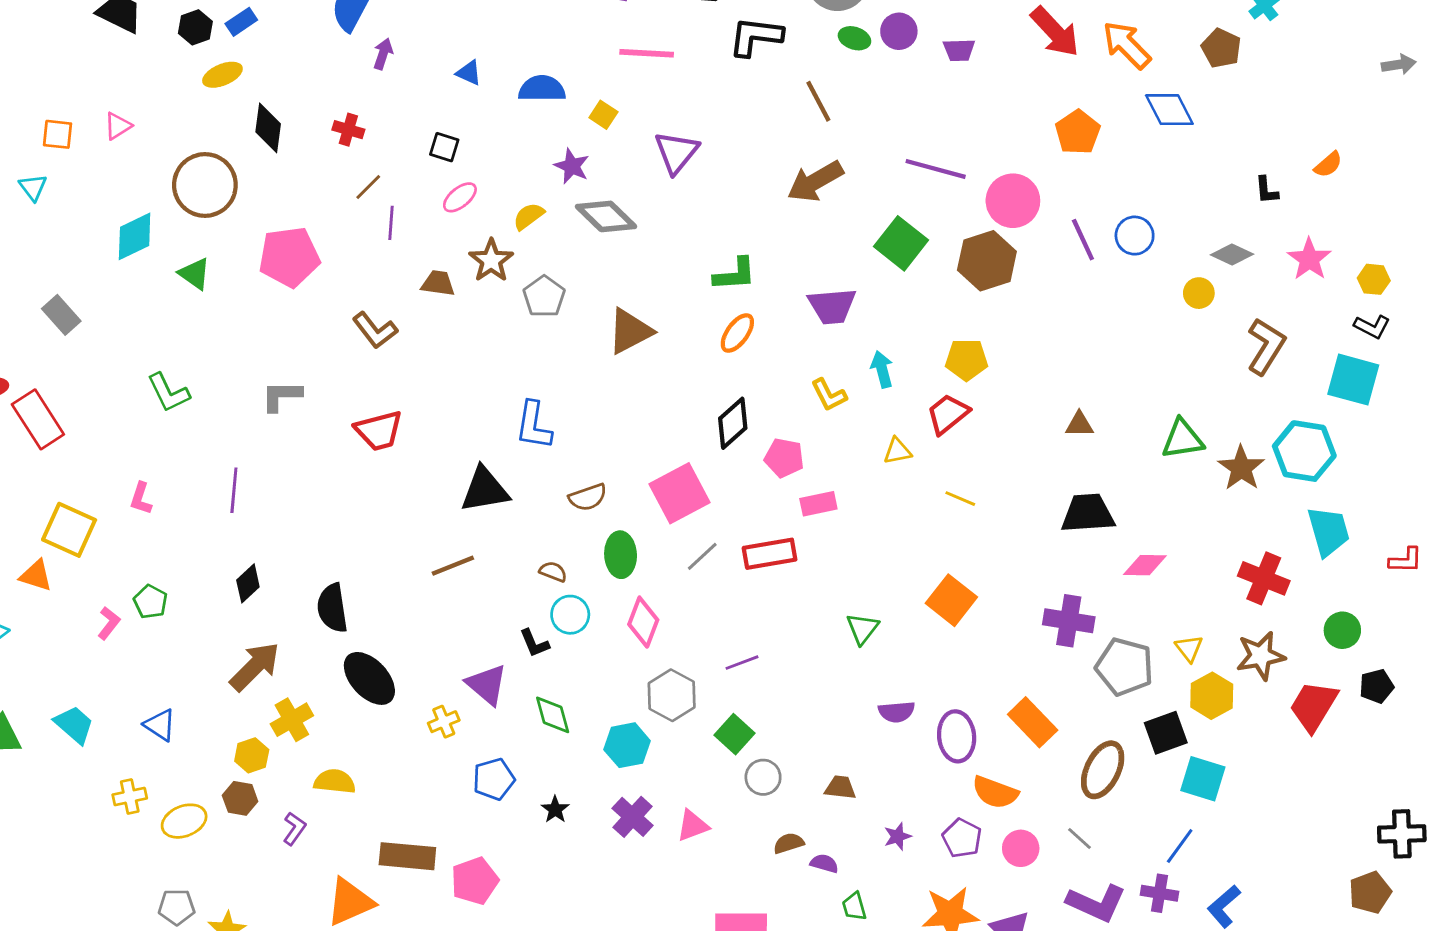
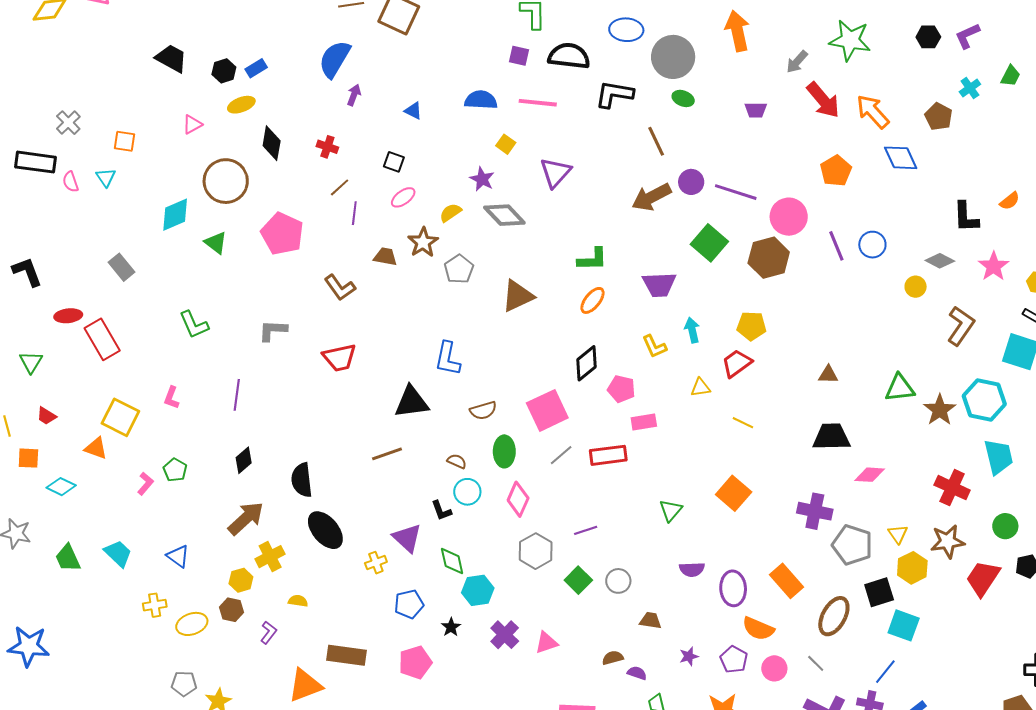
purple circle: (899, 31) -> (691, 182), moved
blue semicircle: (542, 89) -> (481, 100), moved
pink triangle: (118, 126) -> (192, 124), moved
black L-shape: (1267, 190) -> (966, 217), size x1.6
pink pentagon: (289, 257) -> (282, 234), turned 30
cyan hexagon: (627, 745) -> (478, 590), moved
gray circle: (763, 777) -> (618, 581), moved
yellow semicircle: (335, 781) -> (298, 601), size x0.7
pink pentagon: (475, 881) -> (415, 662), moved

